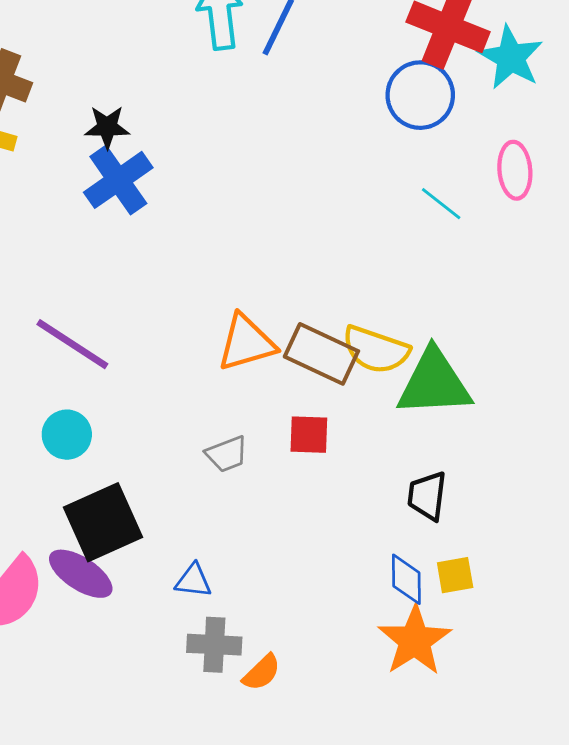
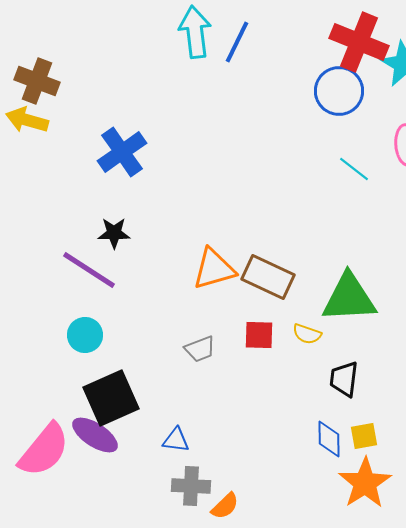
black star: (107, 127) -> (114, 233), moved
yellow semicircle: (376, 350) -> (307, 334), moved, size x0.6
orange star: (415, 641) -> (365, 483), moved

